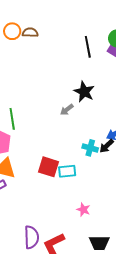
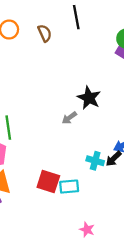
brown semicircle: (30, 32) -> (45, 33), moved, turned 63
black line: (88, 47) -> (76, 17), moved

